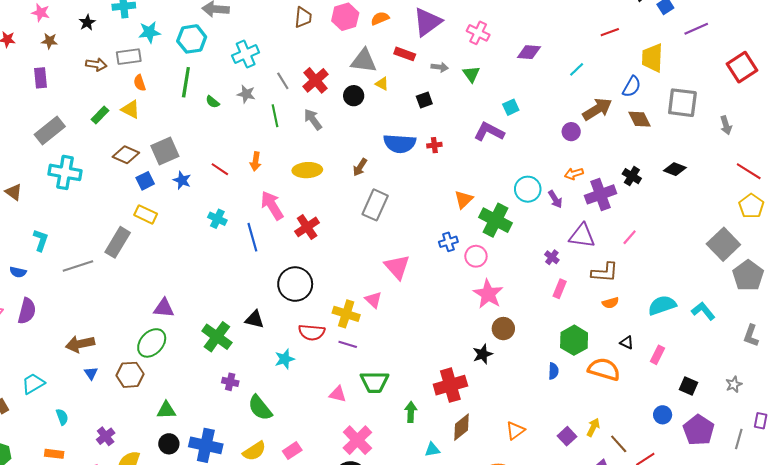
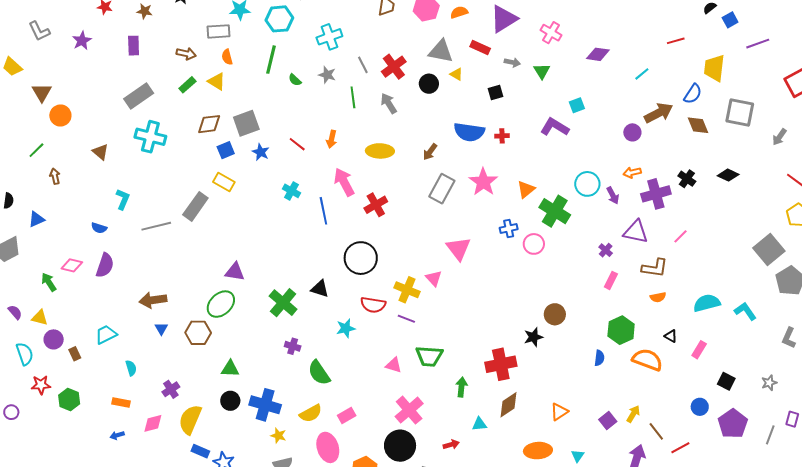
brown arrow: (96, 65) -> (186, 54), moved
gray arrow: (726, 125) -> (779, 137), turned 48
brown diamond: (126, 155) -> (209, 124), turned -35
pink star: (488, 294) -> (483, 182), moved

